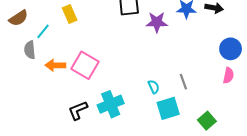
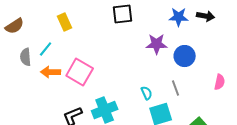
purple star: (157, 22) -> (157, 44), moved
cyan line: (43, 31) -> (46, 49), moved
blue circle: (231, 49) -> (185, 56), moved

